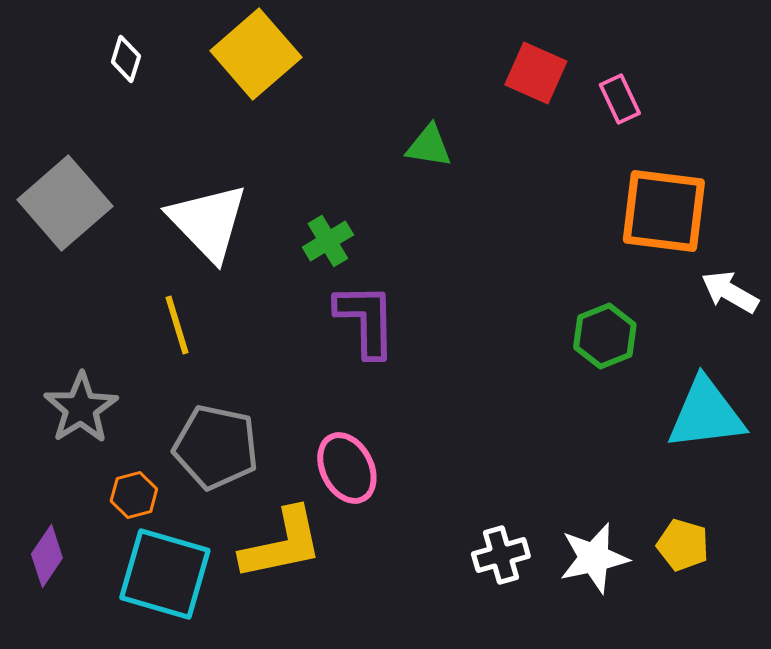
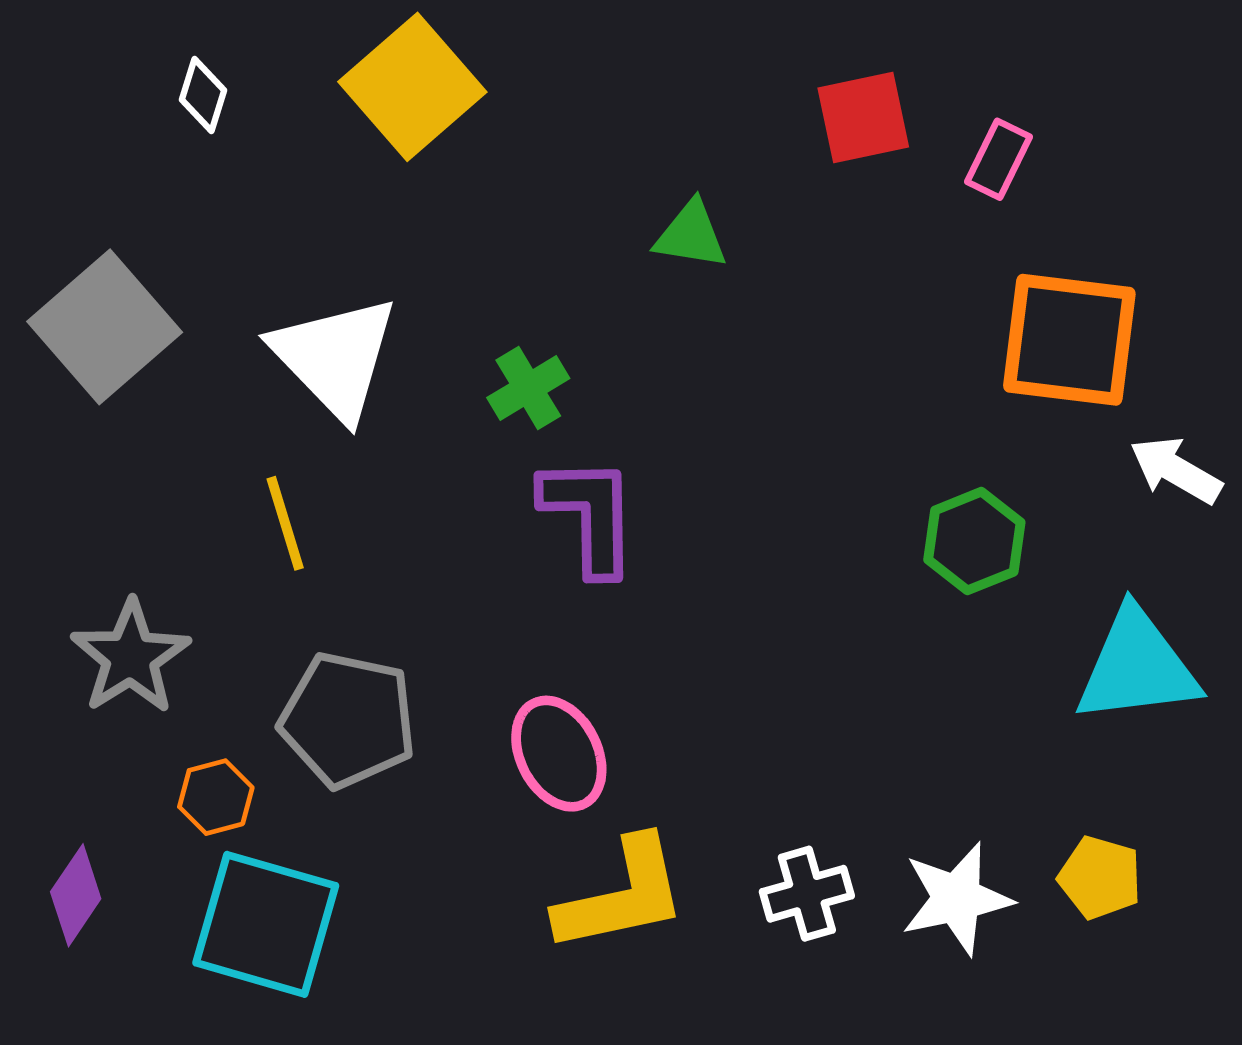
red square: (536, 73) -> (863, 117), turned -36
pink rectangle: (620, 99) -> (999, 159), turned 51
yellow L-shape: (282, 544) -> (622, 895), moved

